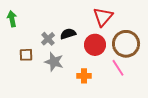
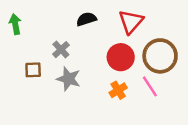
black semicircle: (68, 34) -> (86, 19), moved
orange cross: (84, 76) -> (118, 90), moved, turned -32

